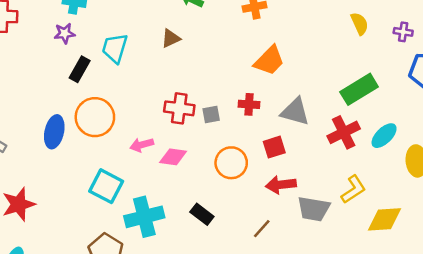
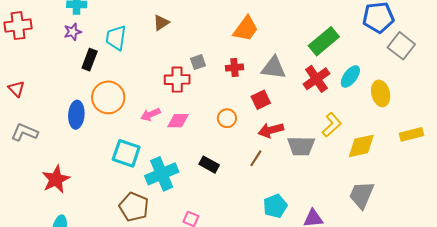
gray square: (211, 115) -> (198, 62), moved
orange circle: (231, 163) -> (227, 118), size x0.7
brown line: (262, 229) -> (256, 158), moved

